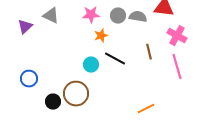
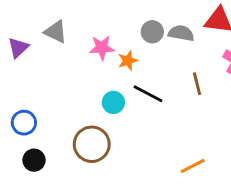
pink star: (91, 15) -> (102, 48), moved
black circle: (53, 102) -> (34, 160), moved

